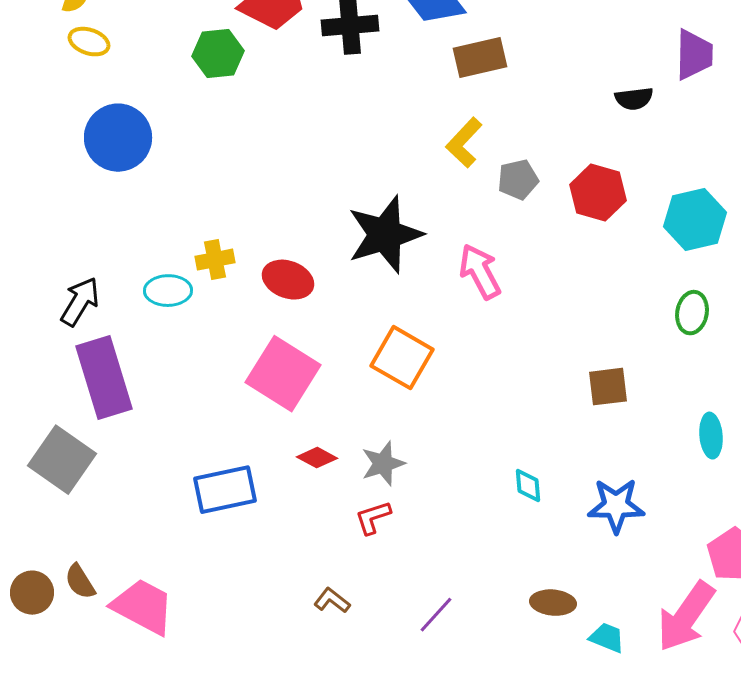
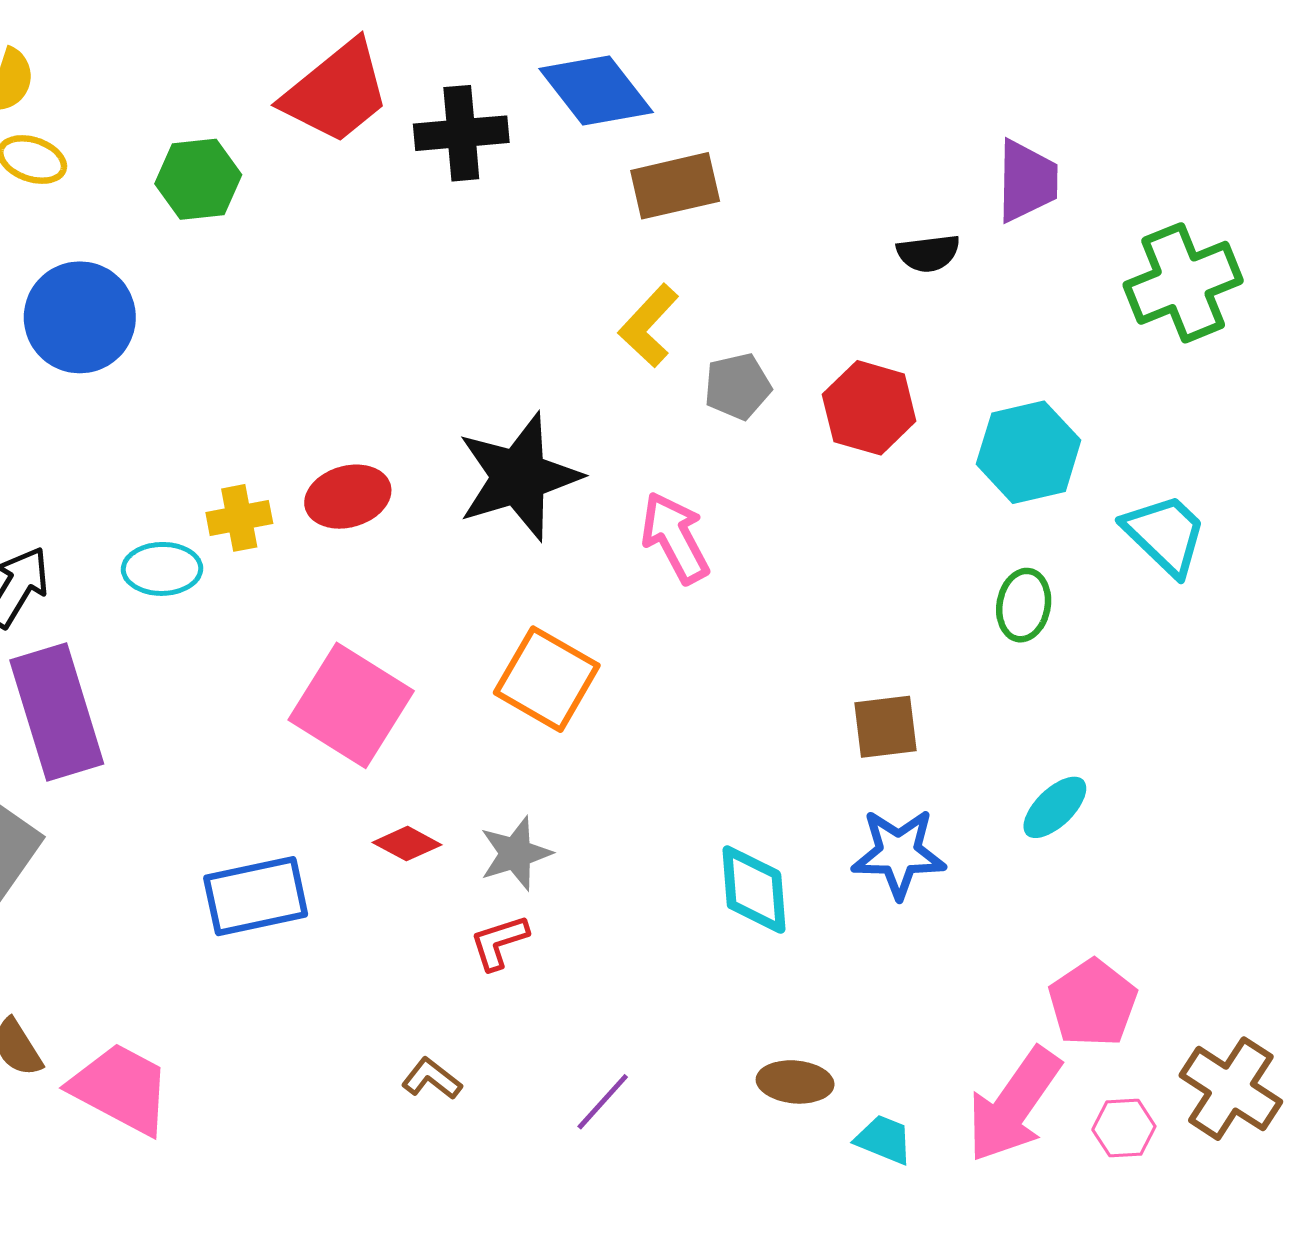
green hexagon: (218, 54) -> (198, 179), moved
red ellipse: (288, 280) -> (348, 497), moved, turned -36
cyan ellipse: (711, 436) -> (1055, 807), turned 51
cyan diamond: (528, 486) -> (754, 890), size x1.6
blue star: (616, 506) -> (899, 853), moved

